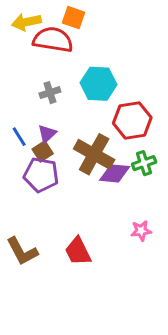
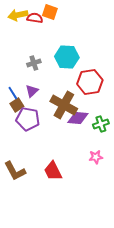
red semicircle: (53, 40) -> (35, 18), moved, size x0.6
brown square: (43, 151) -> (17, 105), moved
green cross: (144, 163) -> (101, 124), moved

